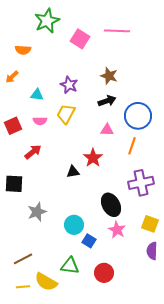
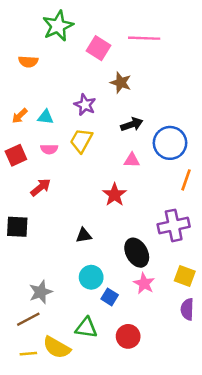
brown star: (109, 76) -> (121, 83), moved
orange arrow: (12, 77) -> (20, 116), moved
orange line: (132, 146) -> (186, 180), moved
black triangle: (73, 172) -> (84, 235), moved
gray star: (37, 212) -> (41, 292), moved

